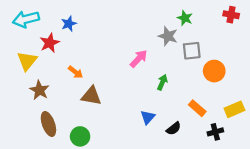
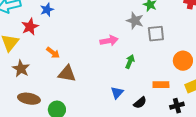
pink arrow: (139, 59) -> (109, 41), turned 36
orange circle: (214, 71) -> (183, 61), moved
orange rectangle: (197, 108) -> (161, 85), turned -42
brown ellipse: (48, 124) -> (29, 99), turned -60

